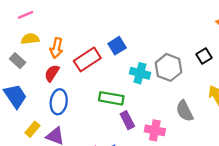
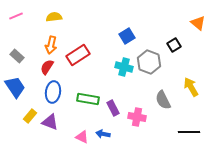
pink line: (26, 15) -> (16, 16), moved
yellow semicircle: (30, 39) -> (54, 17), moved
blue square: (117, 46) -> (127, 36), moved
black square: (204, 56) -> (174, 45), moved
green rectangle: (111, 98) -> (88, 99), moved

